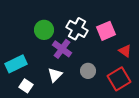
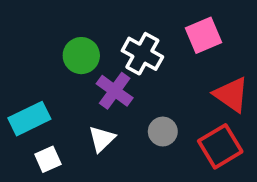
pink square: (106, 31) -> (204, 35), moved
red triangle: (125, 51) -> (231, 94), size x1.5
white square: (26, 86) -> (48, 159), turned 32

